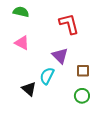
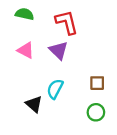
red L-shape: (69, 24) -> (67, 22), moved
purple triangle: (60, 56) -> (58, 50), moved

